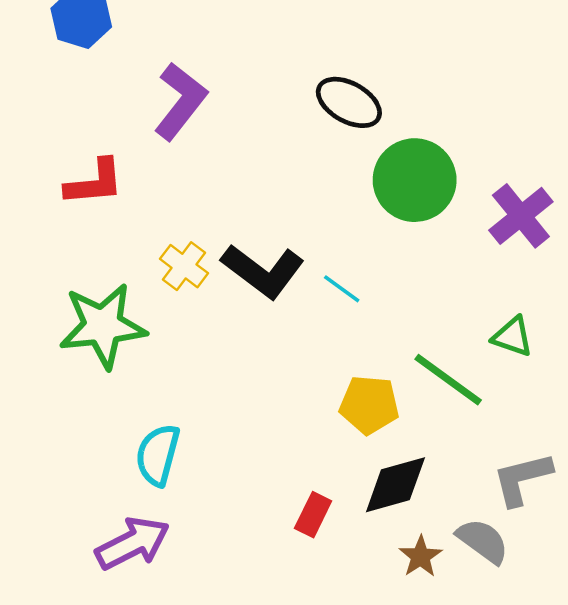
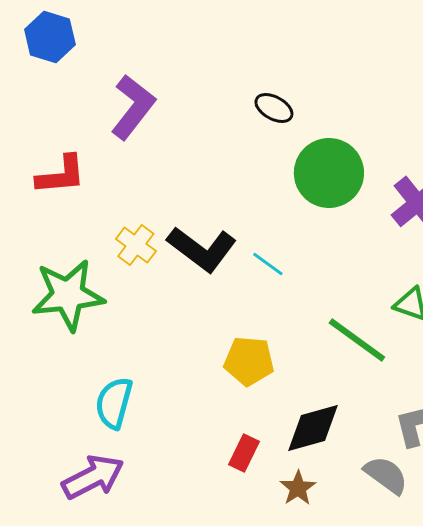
black ellipse: (349, 102) -> (274, 108), size x0.7
yellow pentagon: (369, 405) -> (249, 361), moved
brown star: (421, 556) -> (298, 488), moved

